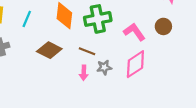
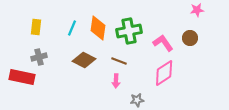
cyan line: (27, 19) -> (72, 28), moved
gray star: (104, 67) -> (137, 100), moved

